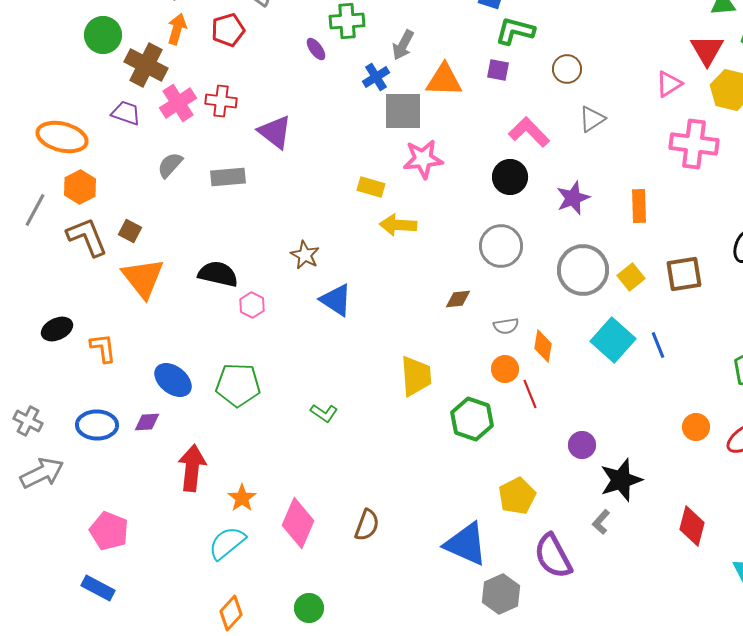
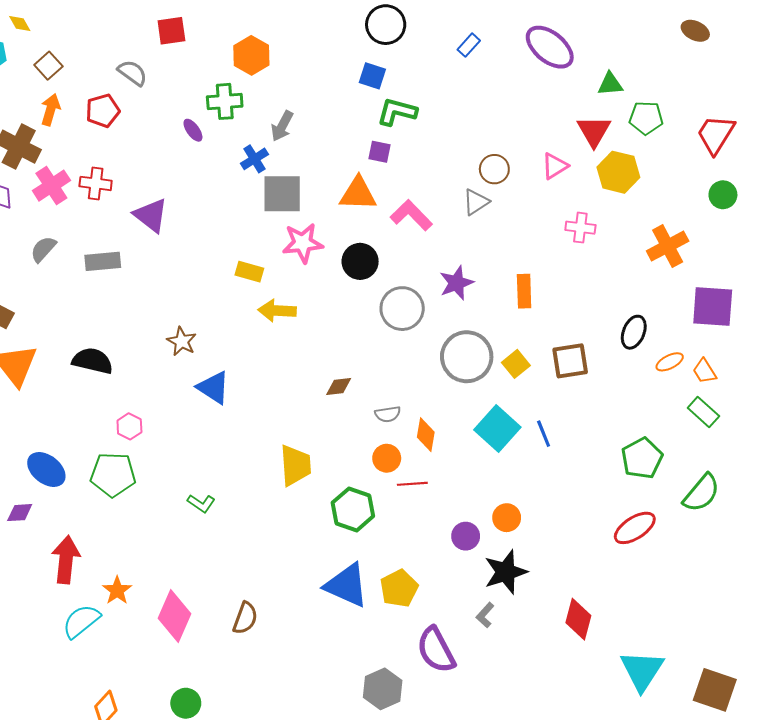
brown circle: (567, 69) -> (494, 169), moved
orange triangle: (444, 80) -> (358, 194), moved
pink cross: (694, 144) -> (580, 228), size x0.6
black circle: (510, 177) -> (360, 261), moved
gray circle: (501, 246) -> (402, 309), moved
pink hexagon: (252, 305) -> (129, 426), moved
red line: (530, 394) -> (412, 484), turned -72
orange circle: (696, 427) -> (507, 518), moved
cyan semicircle: (227, 543) -> (81, 621), moved
blue triangle: (466, 544) -> (347, 585), moved

